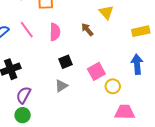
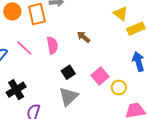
yellow triangle: (106, 12) -> (121, 14), moved
gray triangle: (61, 86) -> (69, 96), size x1.5

